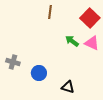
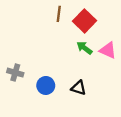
red square: (90, 18) -> (84, 21), moved
black triangle: (68, 87) -> (79, 88), moved

